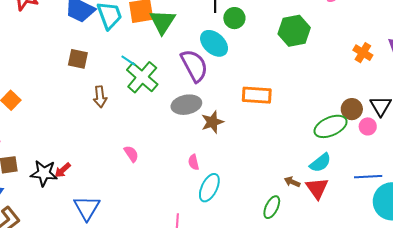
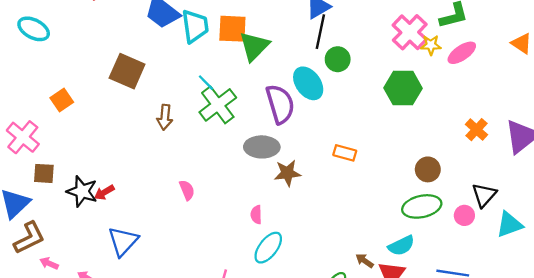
brown square: (78, 59) -> (127, 71), moved, size x1.4
orange rectangle: (257, 95) -> (345, 153), size x0.7
brown circle: (352, 109) -> (428, 169), moved

